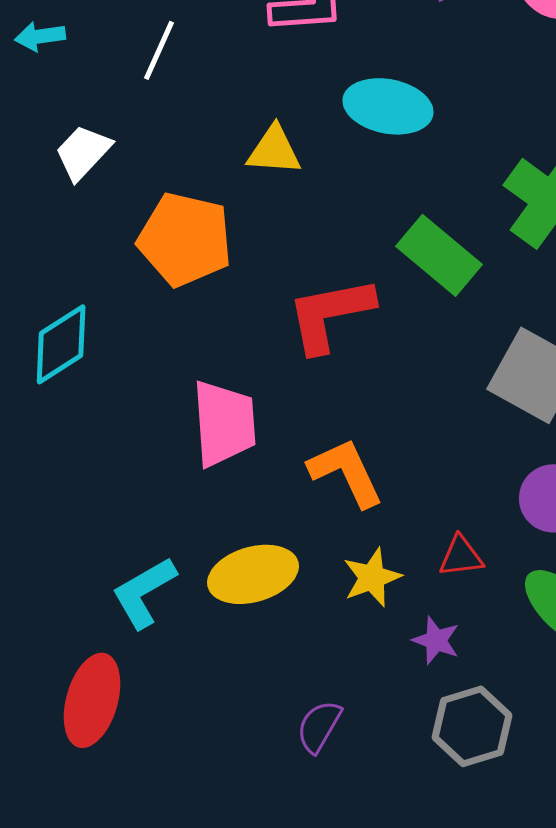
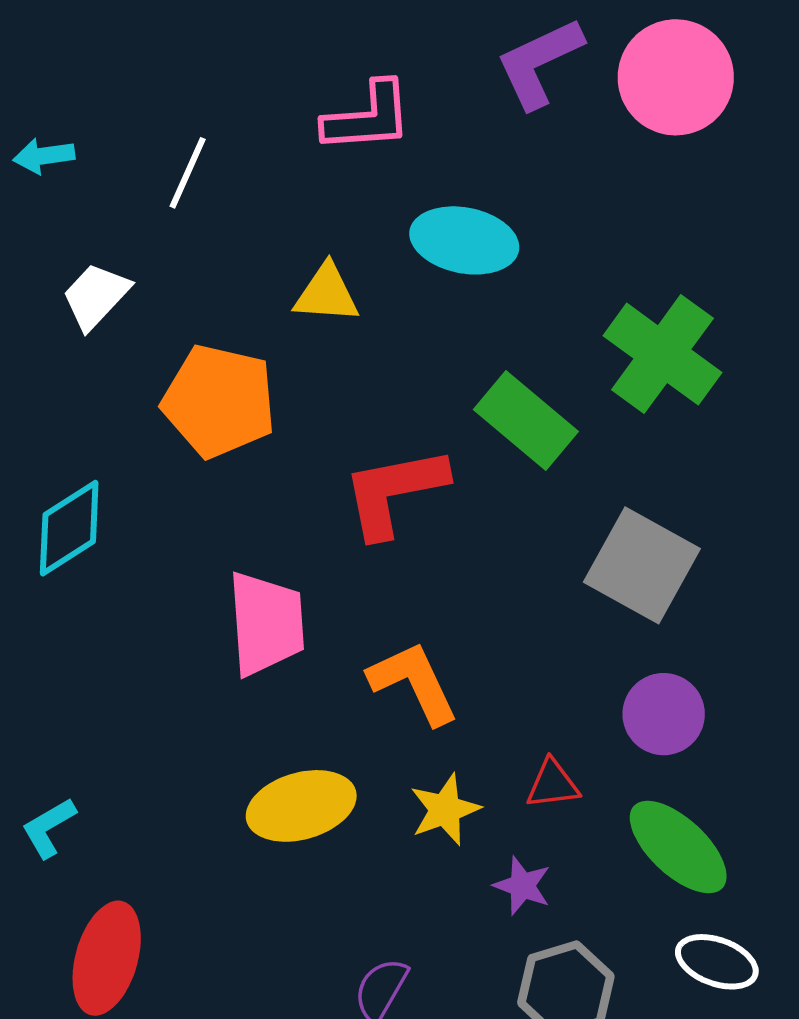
cyan L-shape: (144, 592) -> (49, 828), moved, size x0.7

